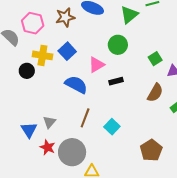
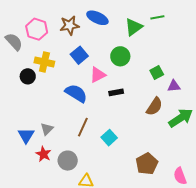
blue square: (67, 51) -> (79, 55), moved
gray circle: (72, 152) -> (68, 161), size x0.7

